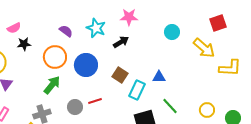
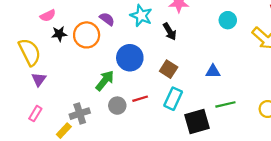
black arrow: (121, 42) -> (170, 32), turned 91
orange circle: (55, 57) -> (87, 35), moved
green arrow: (52, 85) -> (105, 81), moved
cyan rectangle: (137, 90) -> (173, 99), moved
green line: (170, 106) -> (225, 104), turned -60

